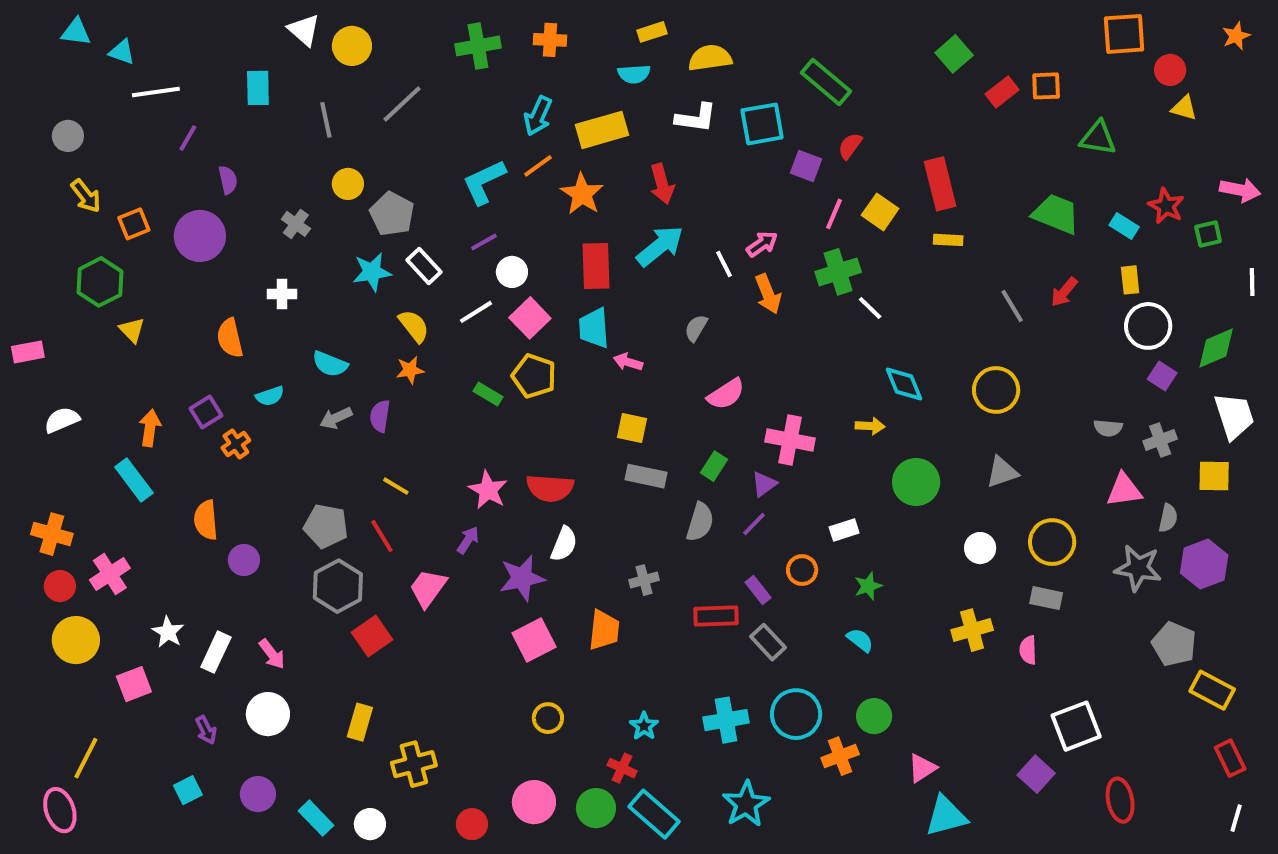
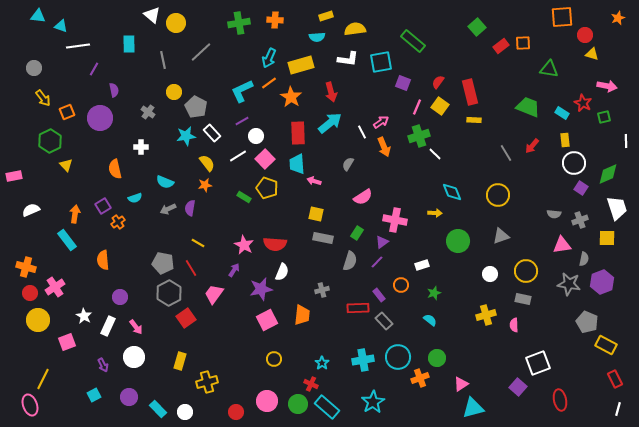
red semicircle: (850, 146) -> (438, 82), moved
pink arrow: (1240, 190) -> (607, 86), moved
purple circle: (244, 560) -> (120, 297), moved

